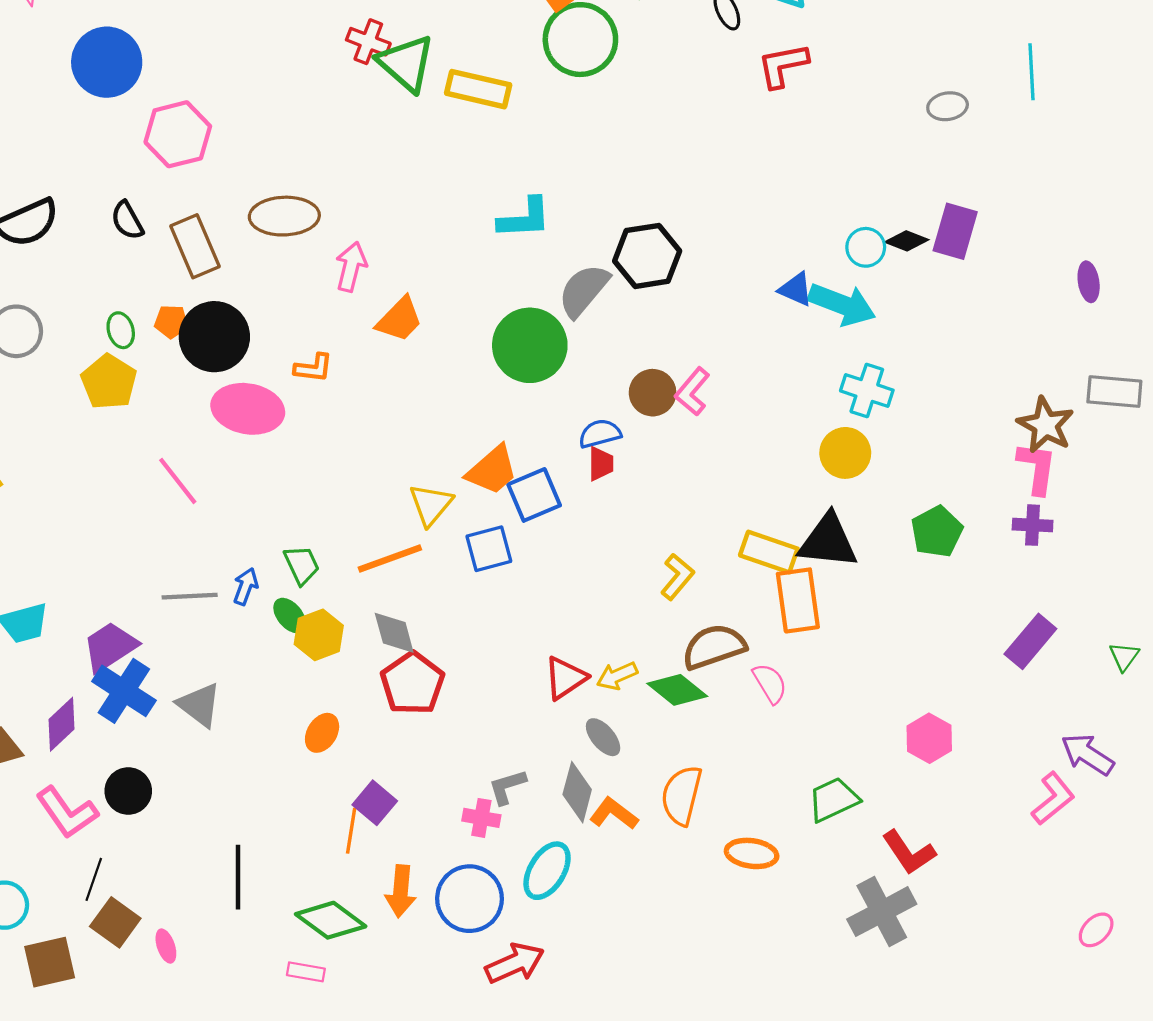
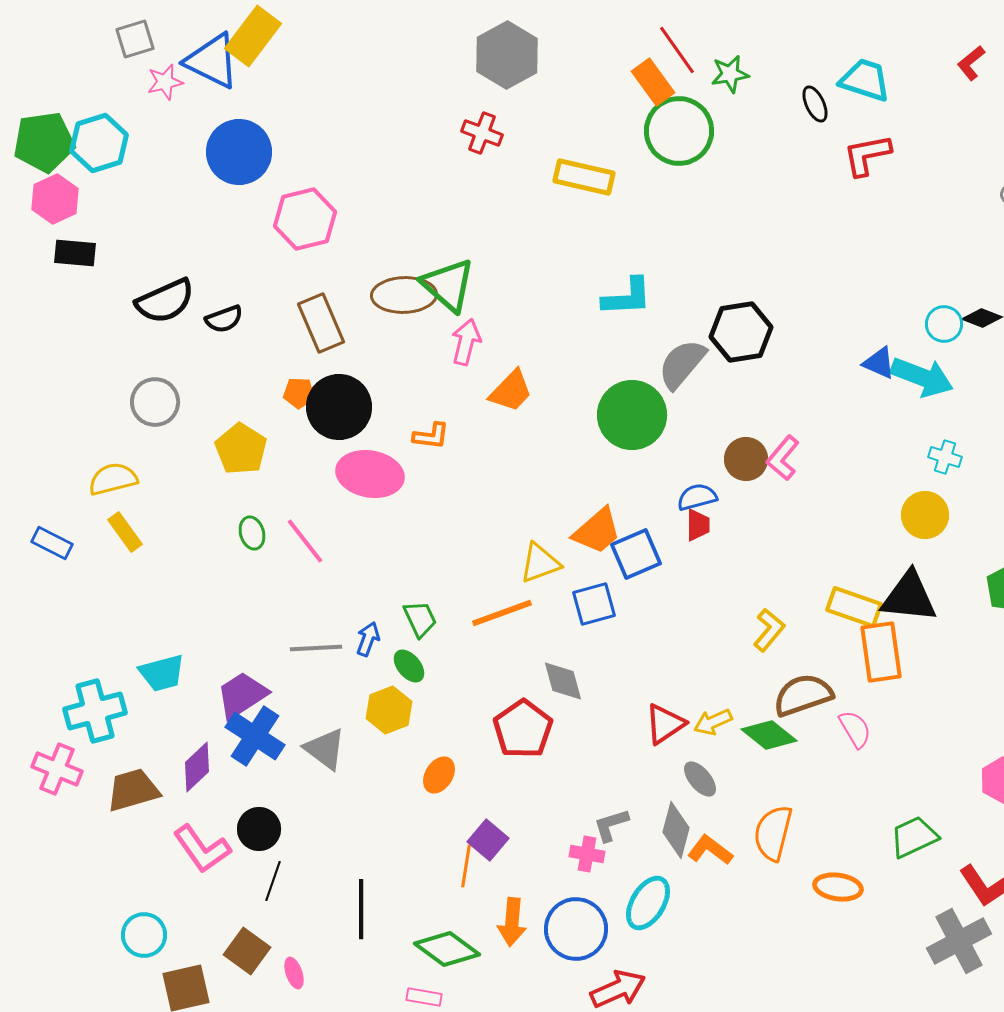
green triangle: (406, 63) -> (448, 285), moved
black semicircle: (127, 220) -> (224, 319), moved, turned -81
green ellipse: (121, 330) -> (252, 533), moved
cyan cross: (867, 391) -> (945, 457), size x0.7
yellow triangle: (431, 505) -> (540, 563), turned 30
gray diamond: (394, 633) -> (563, 681), moved
yellow hexagon: (319, 635) -> (389, 710), moved
black line: (94, 879) -> (273, 881), moved

